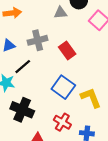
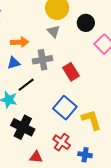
orange arrow: (12, 13) -> (20, 42), moved
gray triangle: (60, 13) -> (54, 31), moved, turned 48

